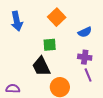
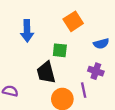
blue arrow: (17, 21) -> (27, 31), moved
purple line: (88, 75) -> (84, 90), moved

